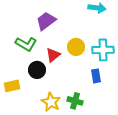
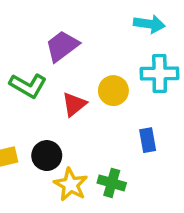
cyan cross: (103, 50) -> (160, 73), moved
black circle: (37, 70) -> (47, 156), moved

